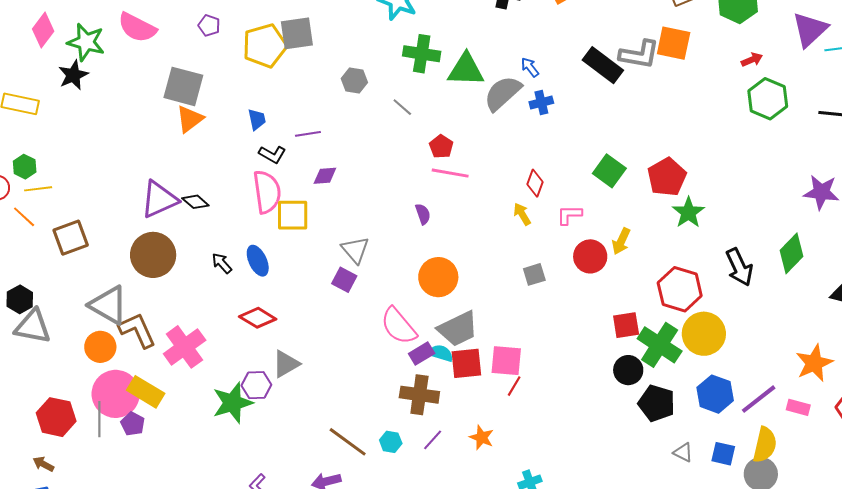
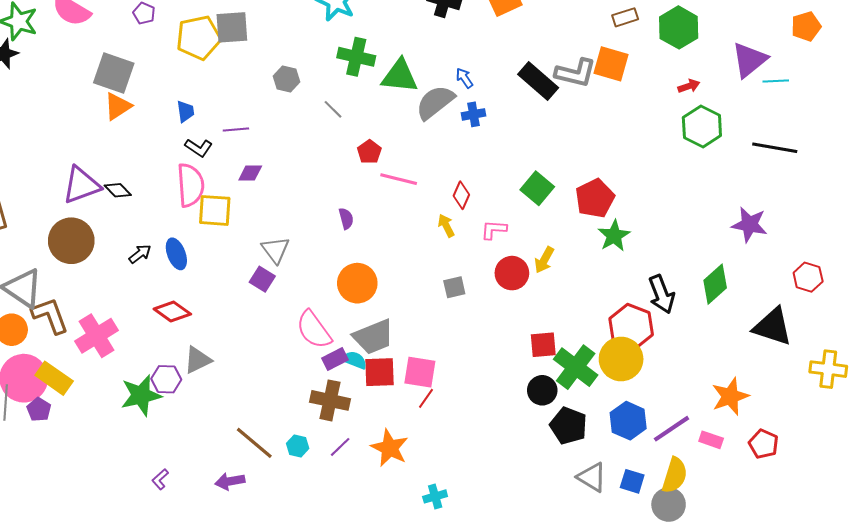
pink line: (450, 173) -> (399, 179), moved
black arrow: (222, 263) -> (140, 254), turned 90
red hexagon: (680, 289) -> (631, 327), moved
orange star: (482, 437) -> (390, 448), size x1.5
gray triangle: (683, 452) -> (592, 477), size x1.5

